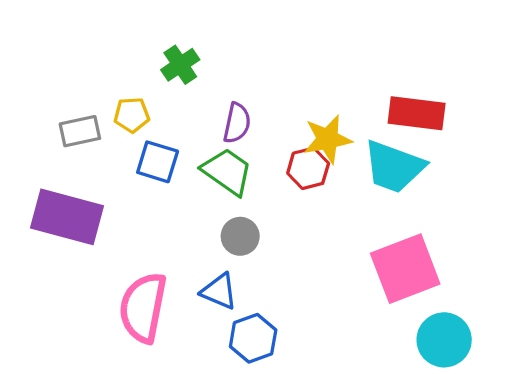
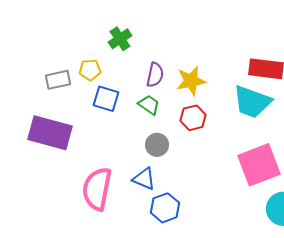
yellow star: (328, 139) -> (191, 81), moved
red hexagon: (308, 168) -> (193, 118), moved
green trapezoid: (227, 172) -> (149, 105), size x0.7

